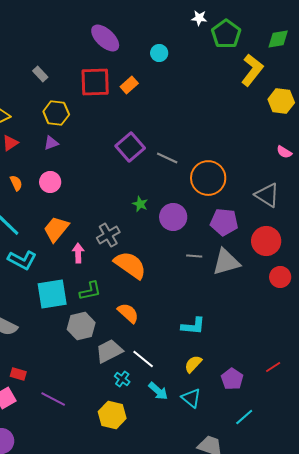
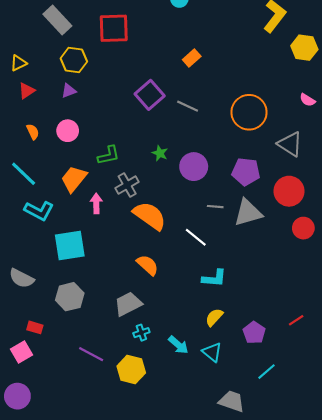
gray rectangle: (40, 74) -> (57, 20), size x1.8
orange rectangle: (129, 85) -> (192, 58), moved
orange circle: (208, 178) -> (249, 112), moved
green L-shape: (90, 291) -> (109, 155), moved
gray hexagon: (81, 326) -> (70, 297), moved
white line: (143, 359) -> (196, 237), moved
cyan cross: (122, 379) -> (141, 333), turned 35
purple line: (53, 399) -> (91, 354), moved

